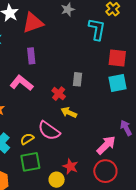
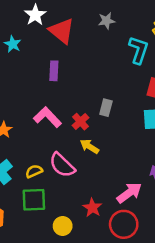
red triangle: (33, 23) -> (62, 31), turned 50
pink L-shape: (22, 83) -> (48, 117), moved
red star: (70, 166) -> (92, 208), moved

